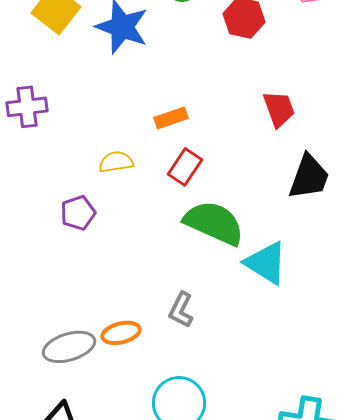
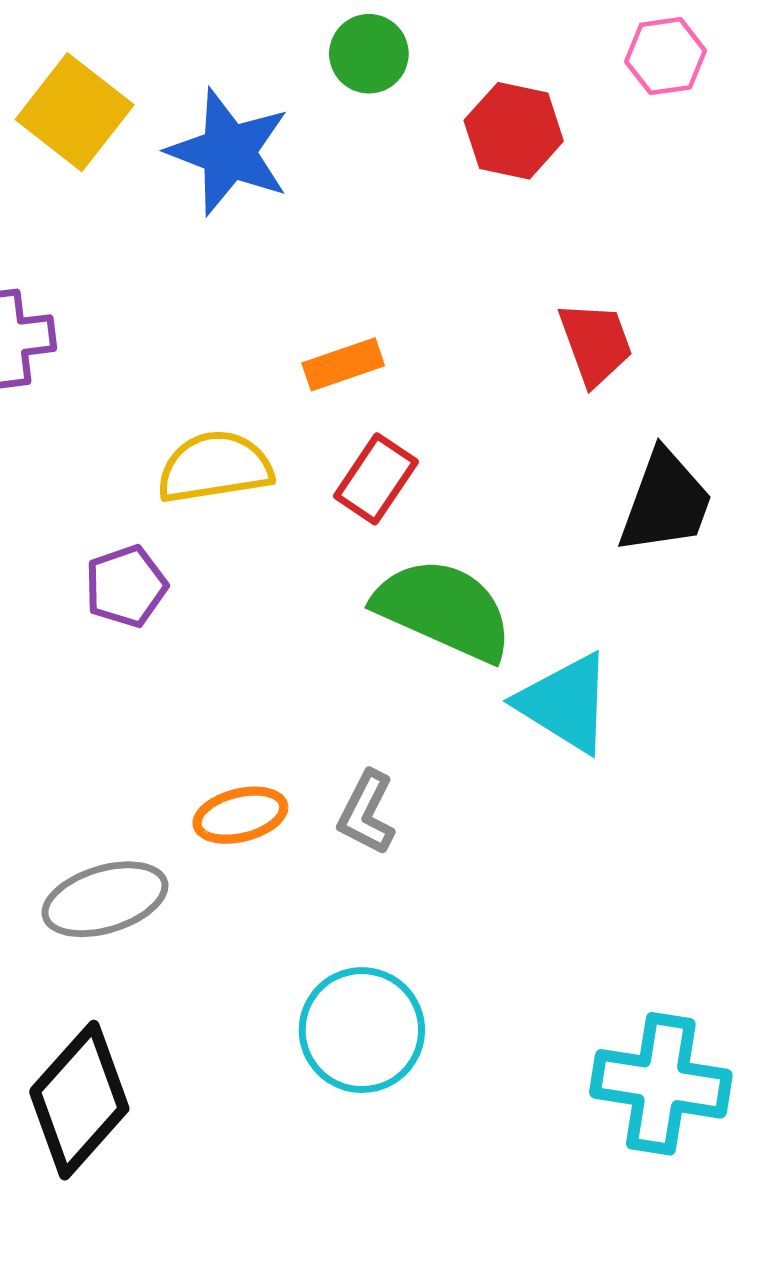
yellow semicircle: (116, 162) -> (215, 467), size x1.4
orange ellipse: (121, 333) -> (240, 815), moved

